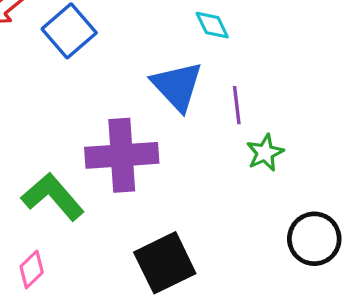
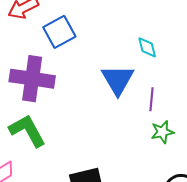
purple cross: (122, 155) -> (32, 79), moved

